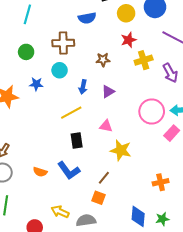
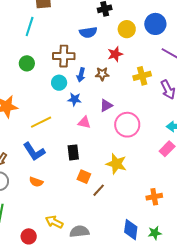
red star: (129, 40) -> (115, 54), moved
blue star: (36, 84) -> (75, 99), moved
blue arrow: (83, 87) -> (81, 75), moved
pink circle: (152, 111) -> (127, 125), moved
yellow line: (71, 113) -> (41, 122), moved
pink triangle: (106, 126) -> (84, 122), moved
blue L-shape: (69, 171) -> (34, 152), moved
orange square: (99, 198) -> (84, 177), moved

